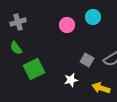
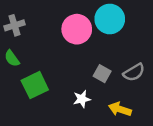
cyan circle: (93, 17) -> (110, 19), size x1.5
pink circle: (67, 25) -> (77, 29), size x1.5

